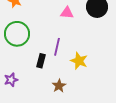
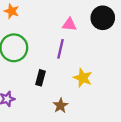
purple line: (57, 47) -> (61, 49), moved

